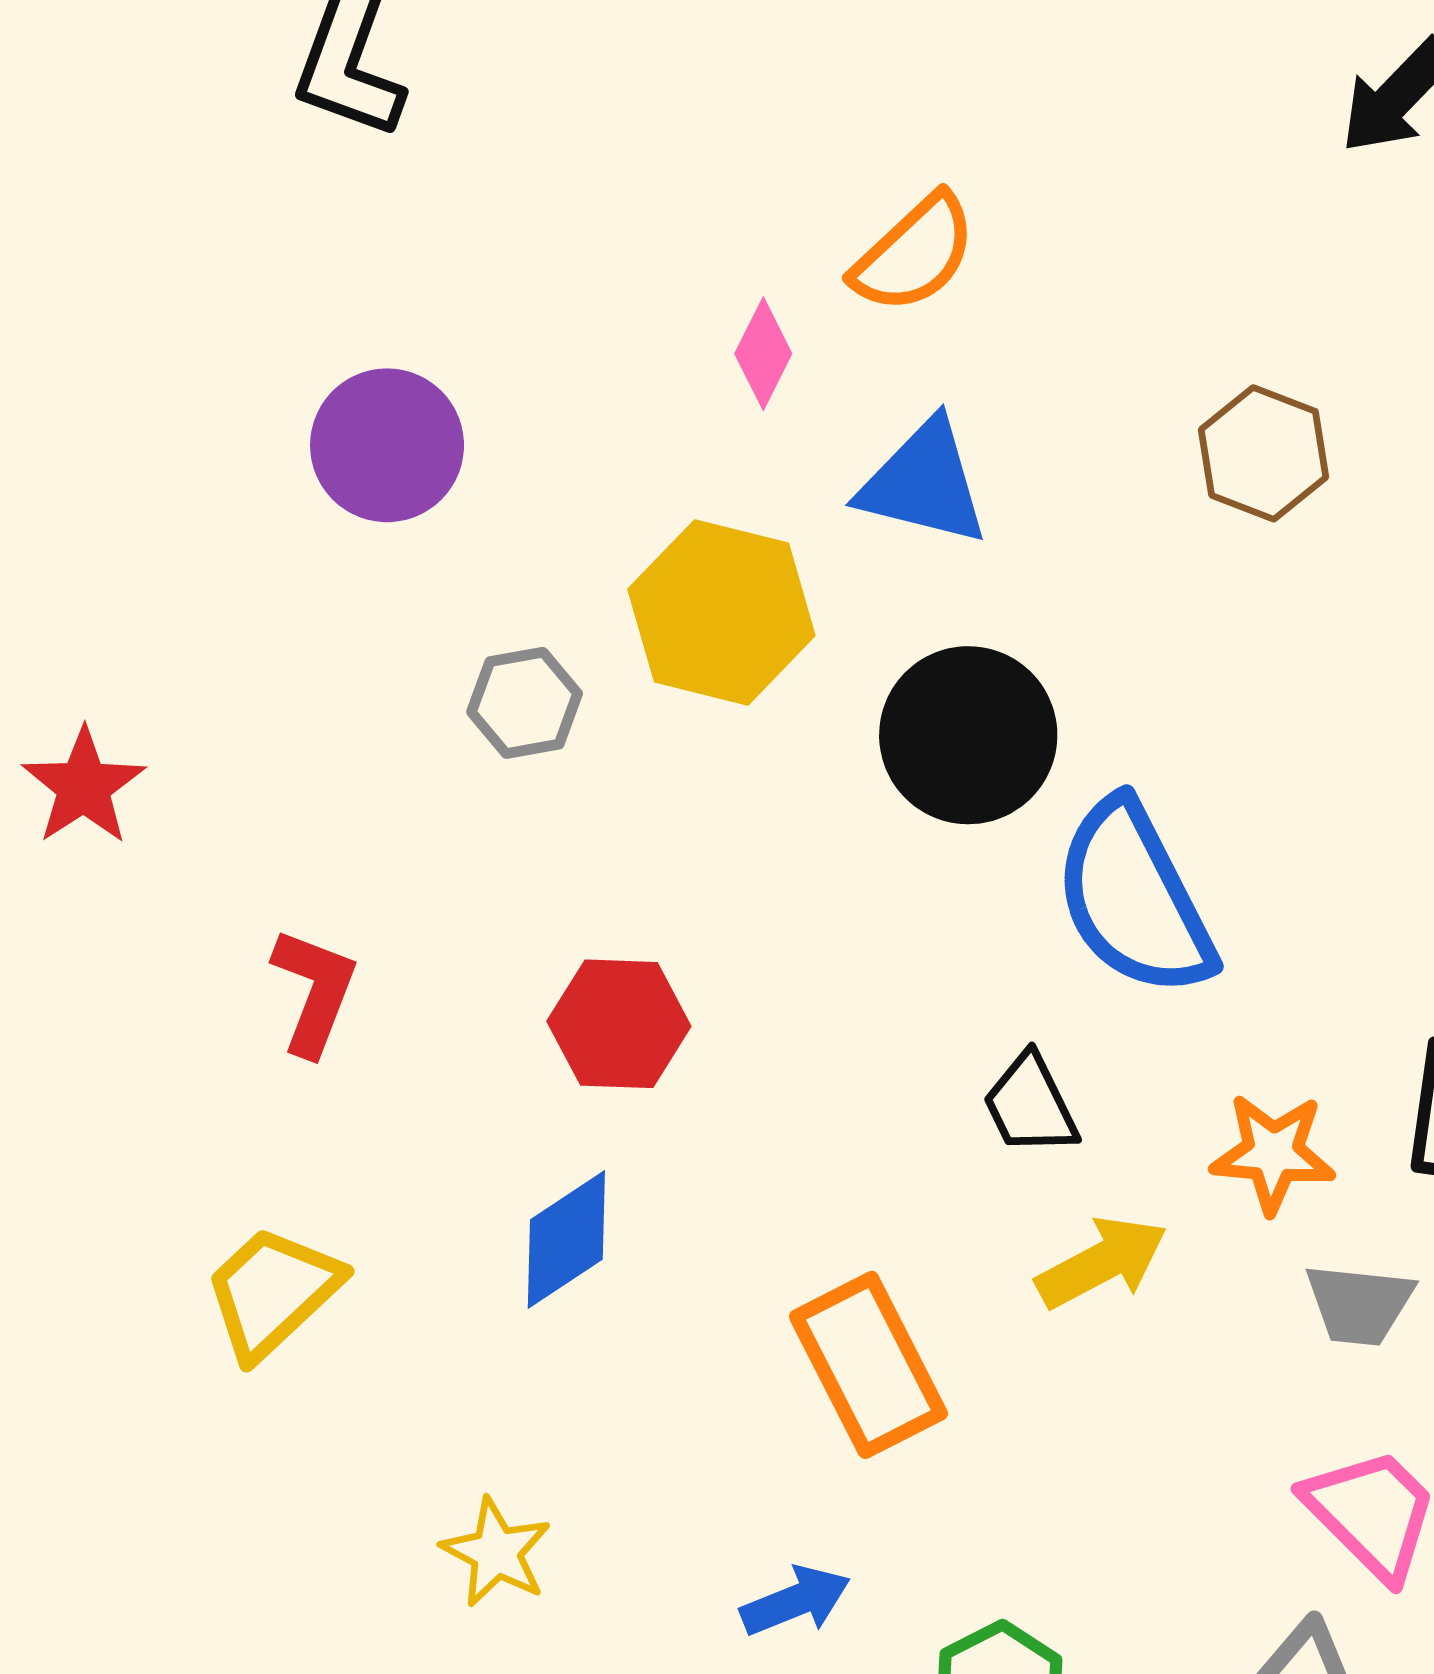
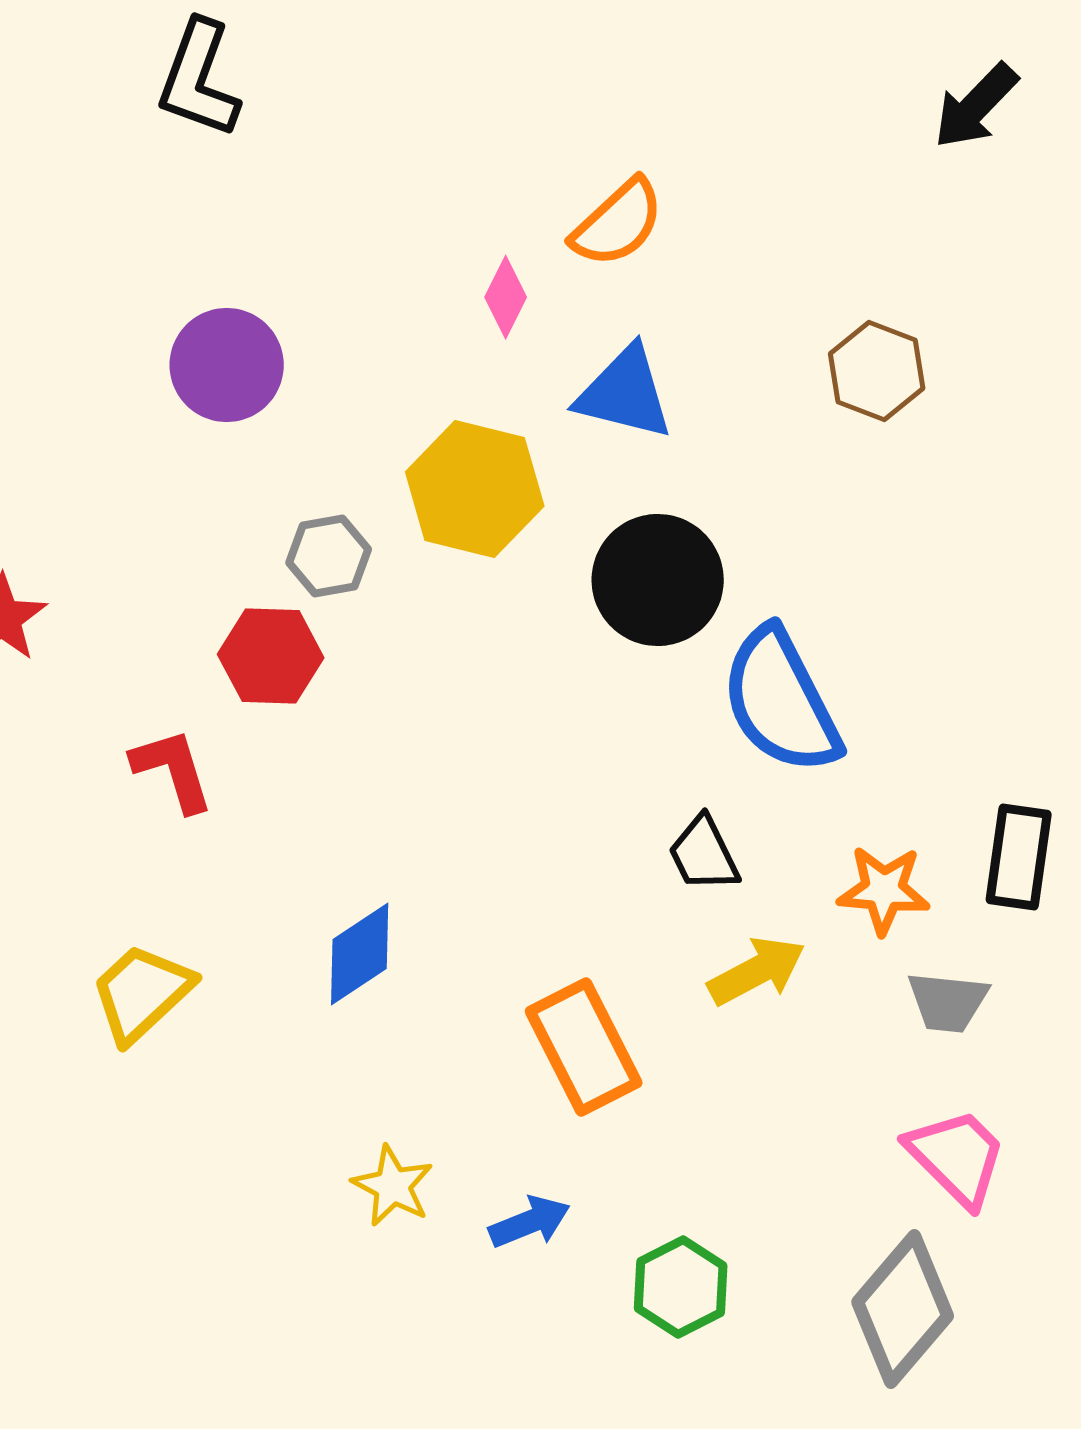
red L-shape: (314, 991) -> (173, 770), turned -38
red hexagon: (619, 1024) -> (271, 656), moved
yellow star: (496, 1552) -> (393, 1186), moved

